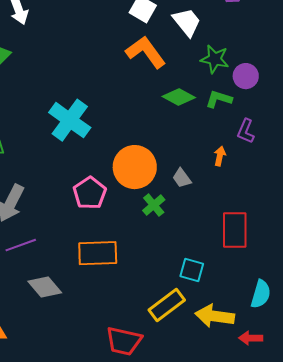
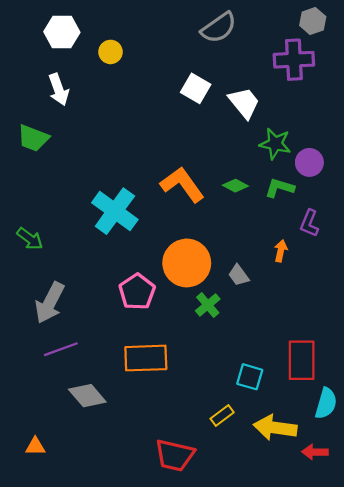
orange L-shape: (146, 52) -> (182, 185), moved
green diamond: (179, 97) -> (235, 186), size x0.7
red rectangle: (235, 230) -> (302, 360), moved
yellow rectangle: (167, 305) -> (222, 415), size x0.6

